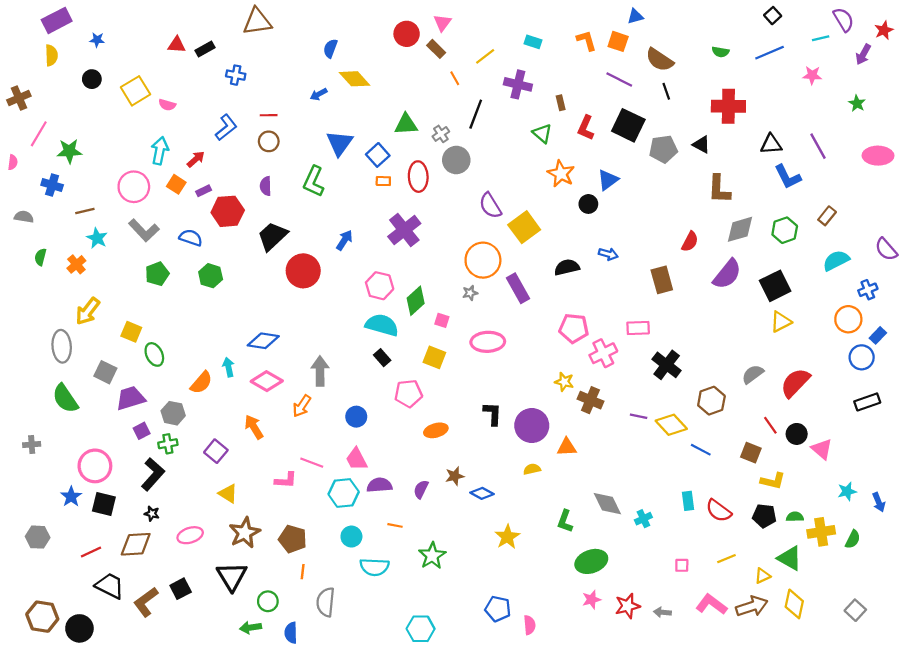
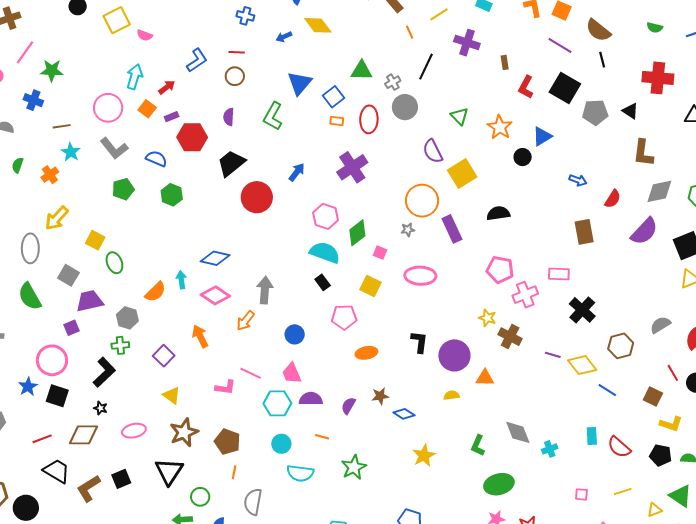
blue cross: (236, 75) -> (245, 16), moved
green triangle: (542, 133) -> (459, 116), moved
blue arrow: (608, 254) -> (578, 180), moved
purple square: (142, 431) -> (71, 328), moved

